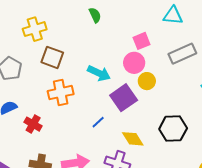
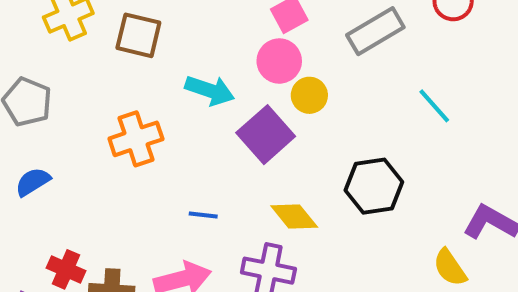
brown square: (52, 57) -> (138, 35), moved
blue line: (98, 122) -> (203, 215), moved, turned 56
red cross: (33, 124) -> (66, 269), moved

